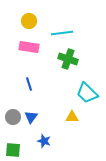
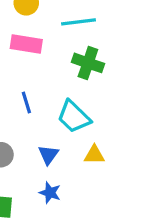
cyan trapezoid: (87, 93) -> (74, 117), moved
blue triangle: (31, 117) -> (48, 155), moved

